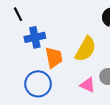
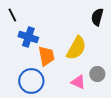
blue cross: (35, 37) -> (28, 37), turned 30

